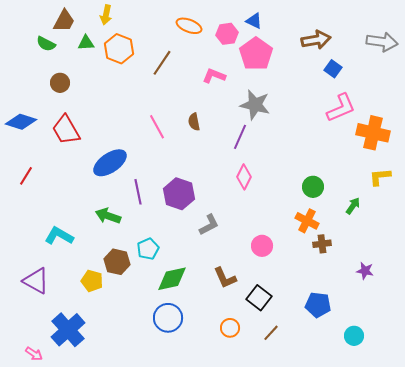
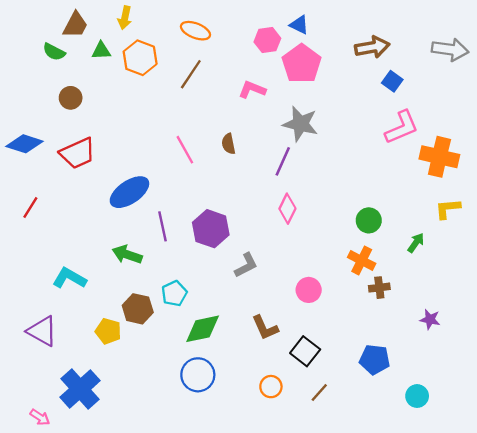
orange ellipse: (189, 26) -> (195, 31), moved
red trapezoid: (66, 130) -> (78, 153), turned -84

